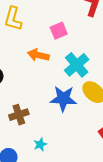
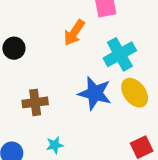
orange arrow: (38, 55) -> (74, 33), turned -80

